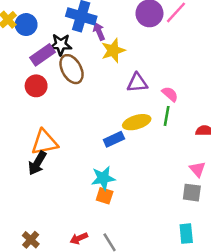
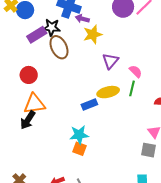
purple arrow: (99, 31) -> (82, 19), turned -56
purple triangle: (137, 83) -> (110, 61), turned -48
red circle: (36, 86) -> (29, 75), moved

